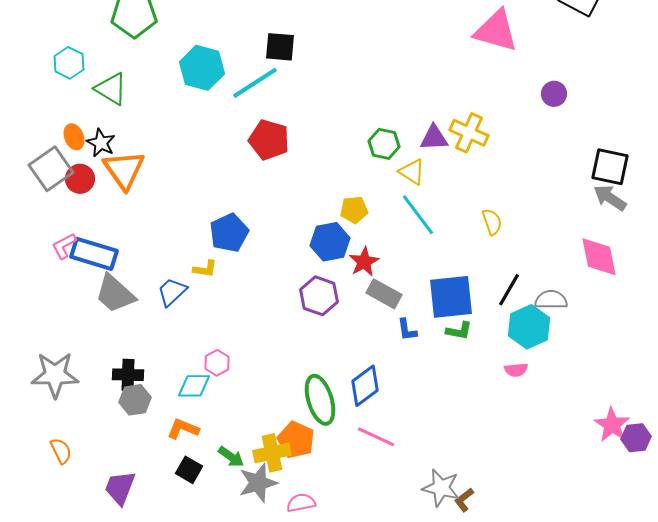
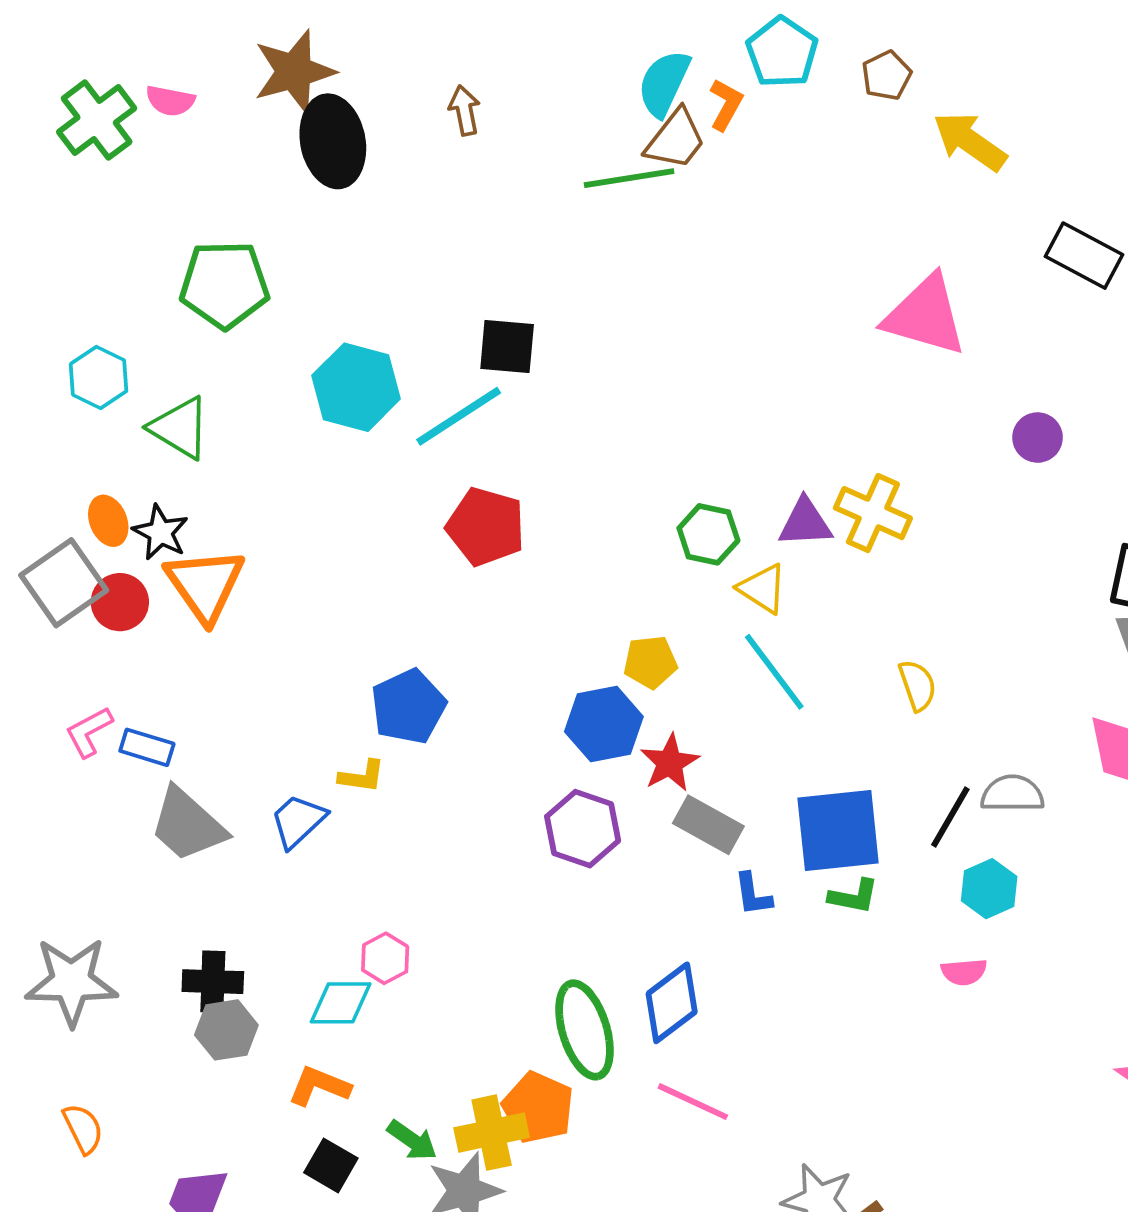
blue rectangle: (94, 254) -> (147, 747), size x0.6
gray semicircle: (551, 300) -> (1012, 794), moved
cyan hexagon: (529, 327) -> (989, 889), size x0.7

